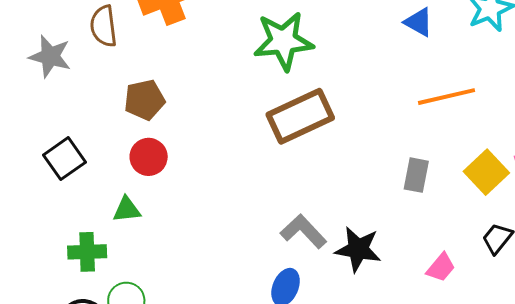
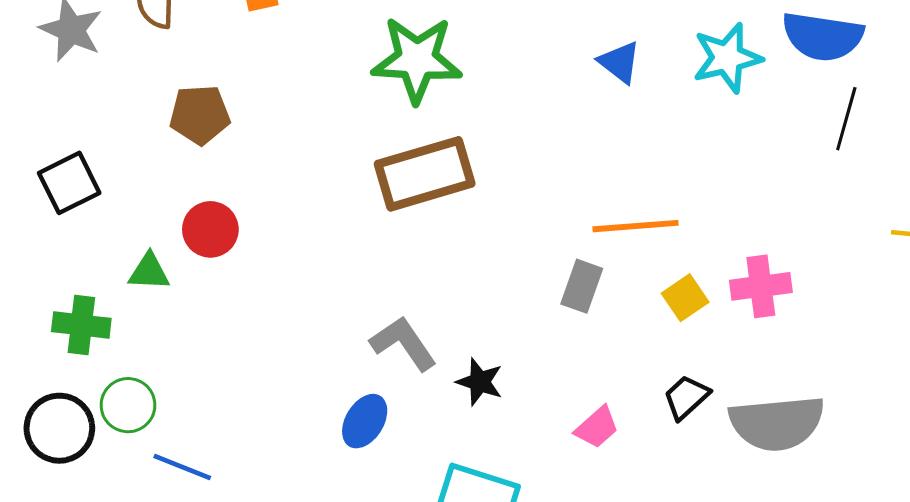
orange line: (447, 97) -> (636, 226), moved
red circle: (149, 157) -> (210, 229), moved
yellow square: (486, 172) -> (685, 298), size x0.7
black star: (358, 249) -> (480, 382), size x0.7

